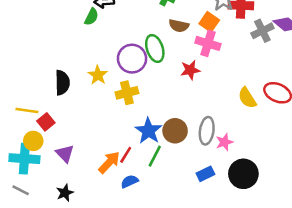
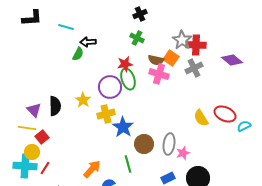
brown semicircle: (179, 26) -> (156, 60), moved
gray cross: (262, 31) -> (194, 68), moved
pink cross: (208, 43) -> (159, 74), moved
red star: (190, 70) -> (125, 64), moved
blue star: (148, 131) -> (123, 127), moved
purple triangle: (65, 154) -> (34, 110), moved
red line: (126, 155) -> (45, 168), moved
green line: (155, 156) -> (128, 164), turned -42

